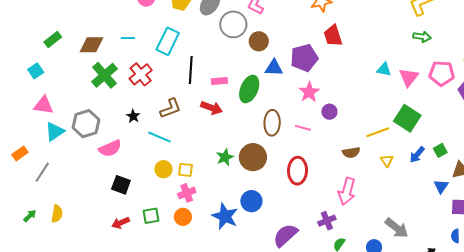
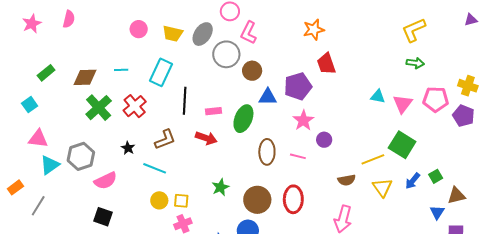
brown circle: (253, 157) -> (257, 200), moved
yellow triangle: (387, 161) -> (382, 188), size x1.5
black square: (121, 185) -> (103, 217), moved

